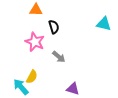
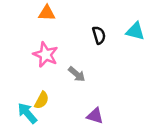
black semicircle: (54, 27) -> (99, 35), moved

